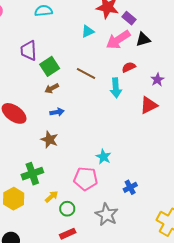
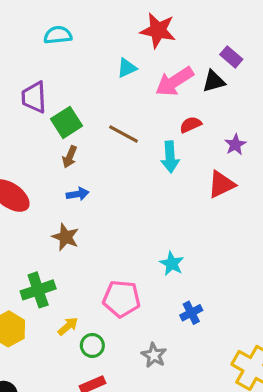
purple rectangle: (129, 18) -> (231, 57), moved
brown arrow: (52, 88) -> (70, 157), turned -40
cyan star: (103, 157) -> (172, 263), moved
gray star: (107, 215) -> (154, 355), size x0.7

